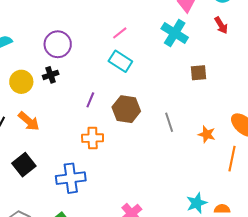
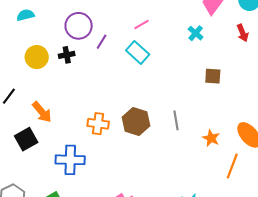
cyan cross: (175, 33) -> (196, 33), size x0.6
purple line: (90, 100) -> (102, 42), moved
brown hexagon: (126, 109) -> (136, 122), moved
orange arrow: (29, 121) -> (42, 112), moved

